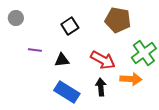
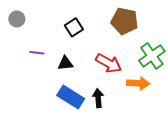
black arrow: (101, 87) -> (98, 98), moved

